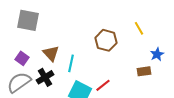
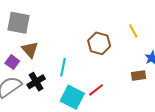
brown triangle: (51, 53) -> (30, 50), moved

